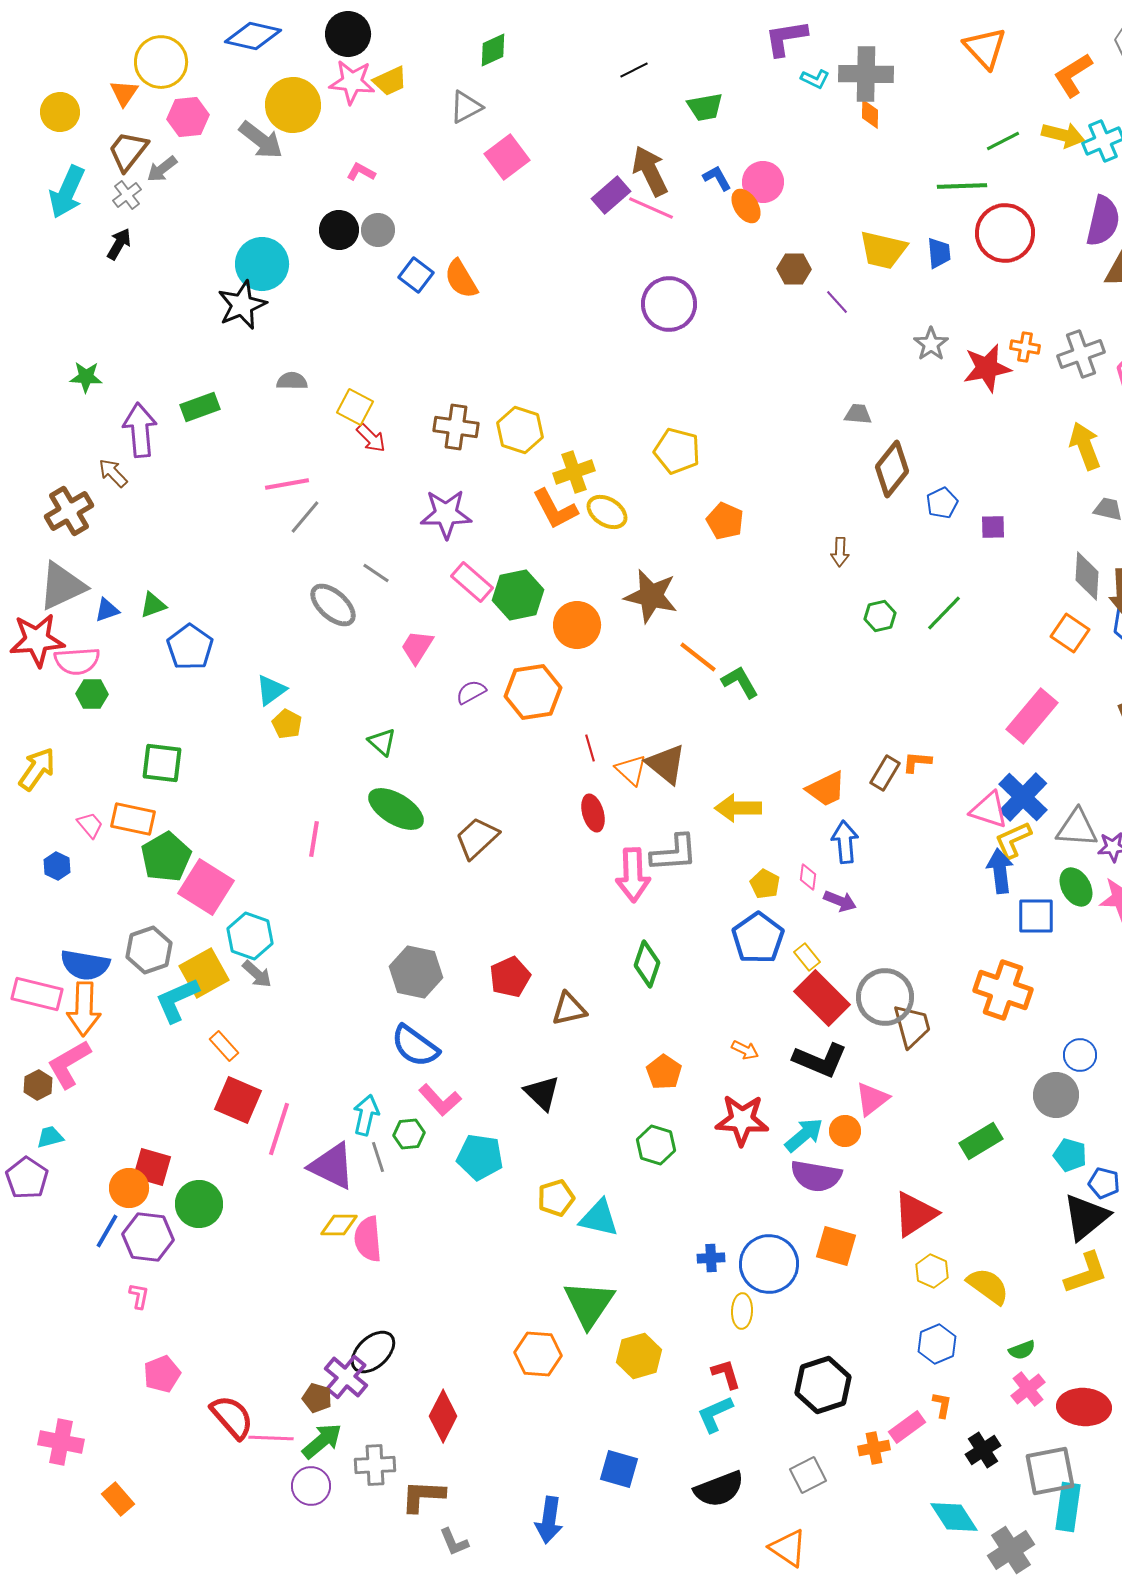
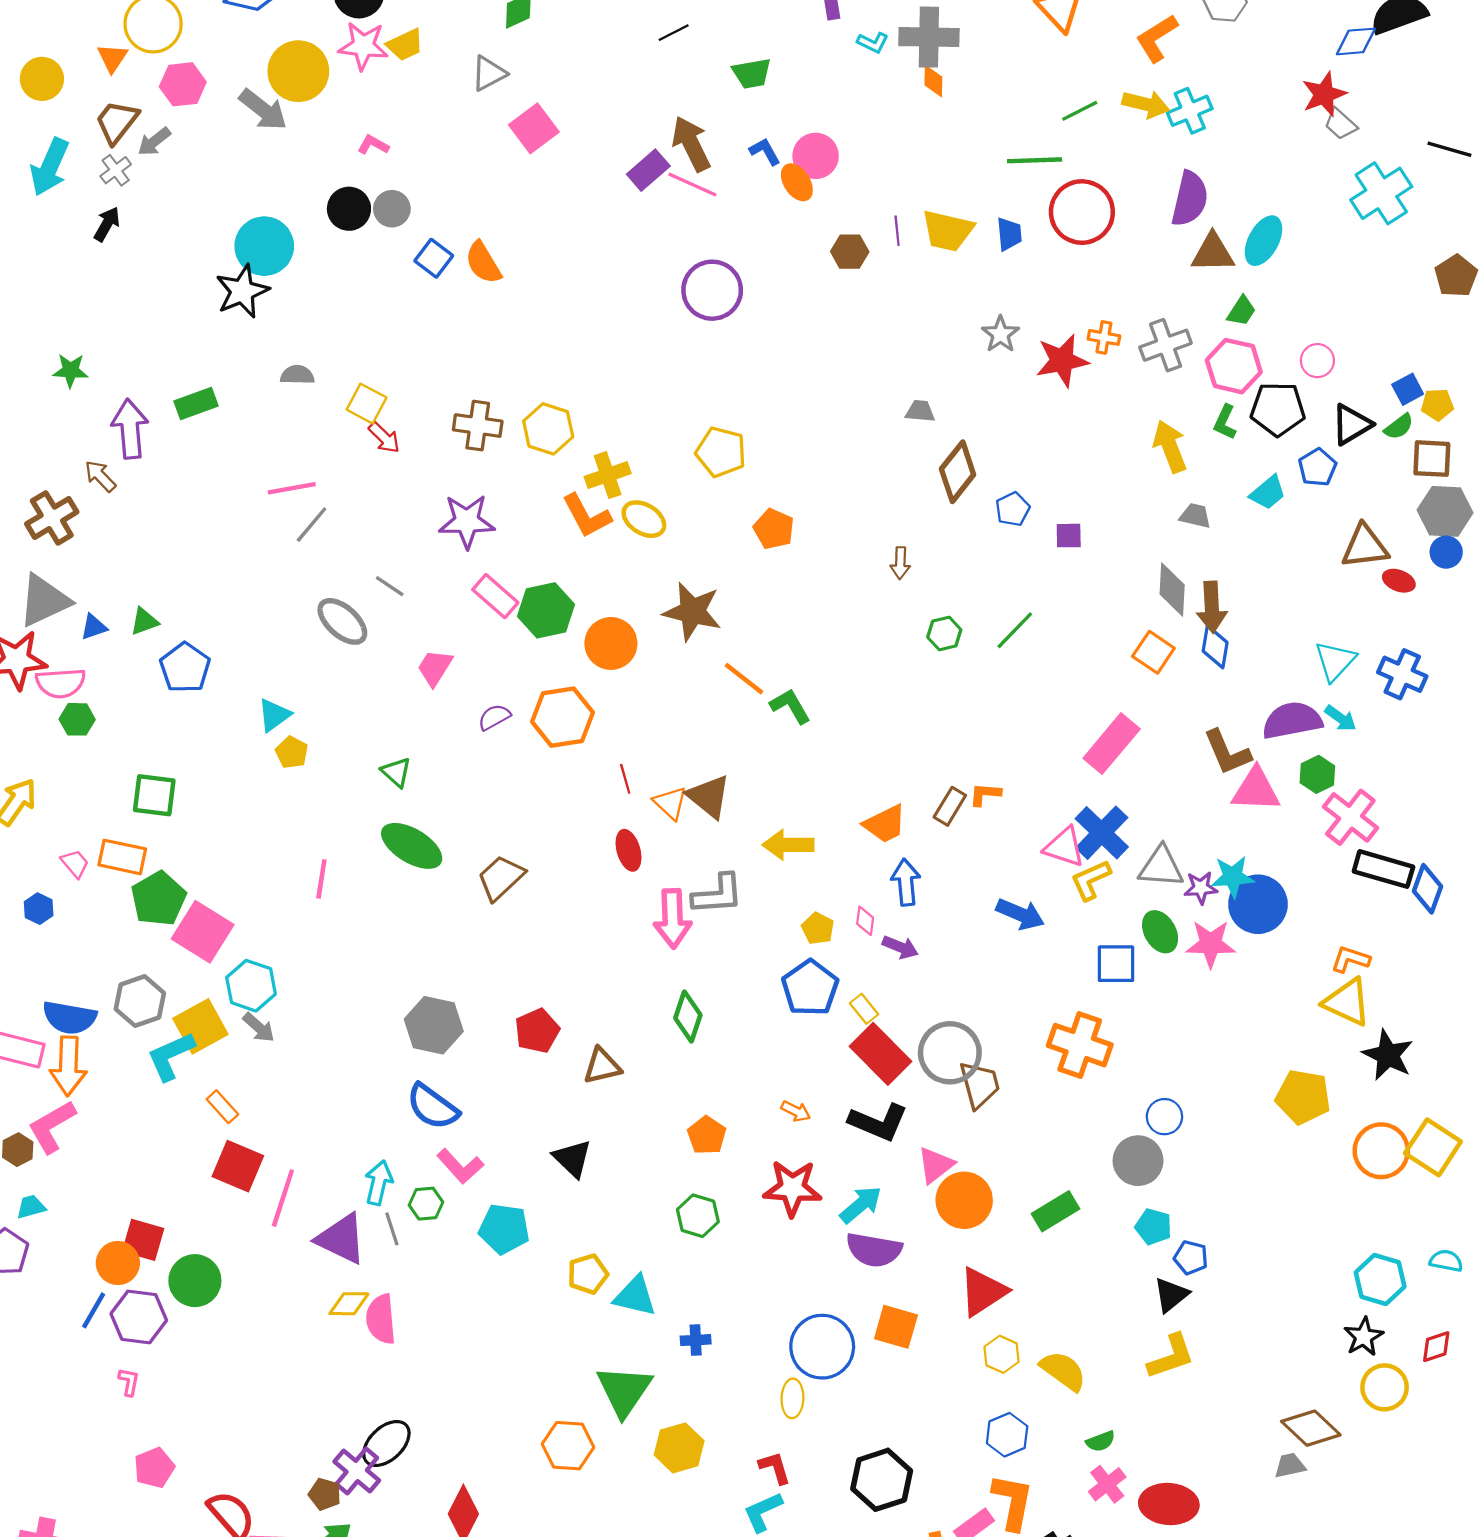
purple line: (837, 302) -> (897, 231), moved, turned 36
blue arrow: (1000, 871) -> (1020, 914), moved, turned 120
orange circle: (845, 1131) -> (964, 1200), moved, size x1.6
black triangle: (1086, 1217) -> (1171, 1295), size x0.7
blue cross: (711, 1258) -> (696, 1340), moved
orange L-shape: (942, 1405) -> (1013, 1502), size x2.0

